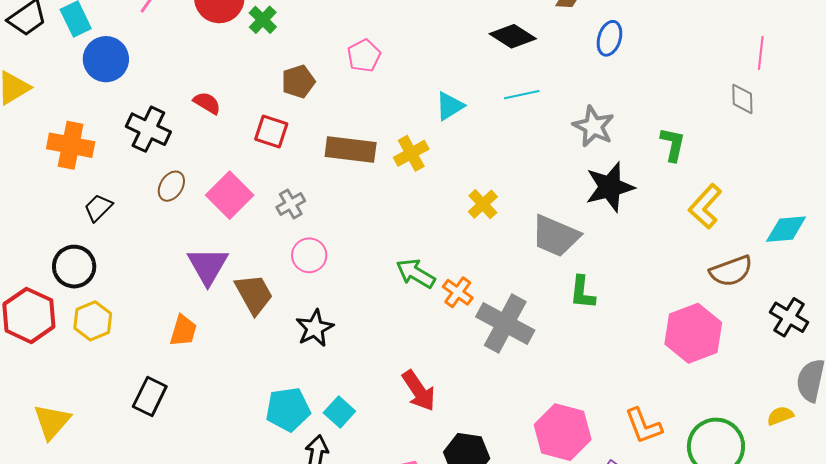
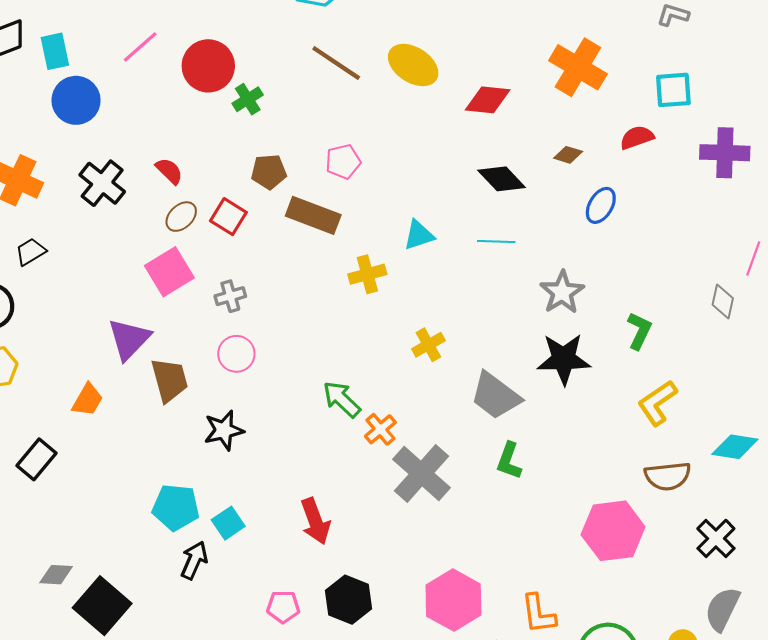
brown rectangle: (351, 149) -> (313, 215), moved
brown ellipse: (171, 186) -> (181, 217), moved

